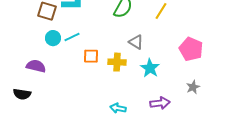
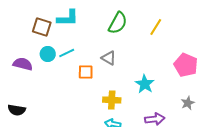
gray triangle: (136, 42) -> (109, 58), moved
yellow cross: (117, 62) -> (112, 100), moved
purple semicircle: (36, 66) -> (23, 64), moved

